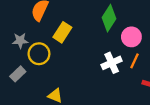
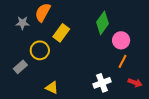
gray star: (20, 41) -> (22, 23), moved
white cross: (112, 63) -> (102, 83), moved

